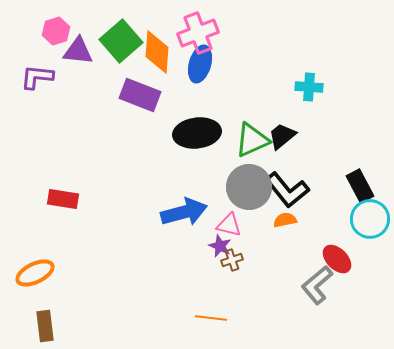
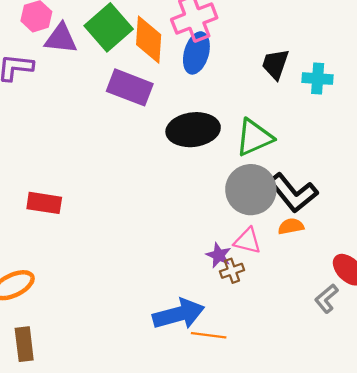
black trapezoid: (282, 136) -> (275, 64), moved, turned -32
blue arrow: (184, 212) -> (179, 314), moved
pink triangle: (229, 225) -> (248, 241), moved
gray L-shape: (317, 285) -> (326, 299), size x0.7

